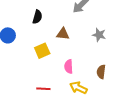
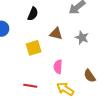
gray star: (99, 35) -> (82, 38), moved
brown semicircle: (101, 72) -> (90, 76), turned -48

